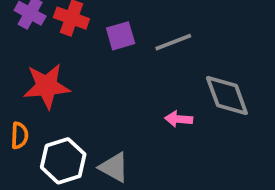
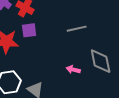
purple square: (121, 36) -> (29, 30), moved

